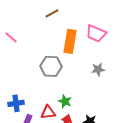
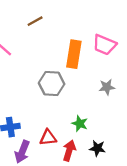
brown line: (52, 13) -> (35, 21), moved
green star: (65, 101) -> (80, 124), moved

